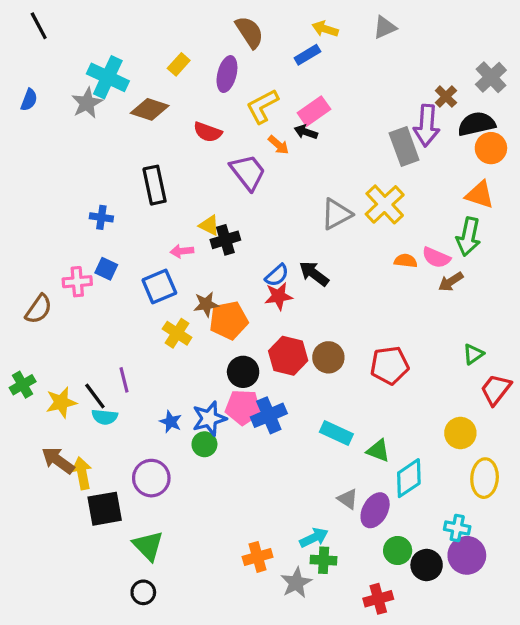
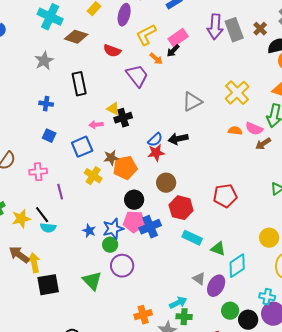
gray star: (87, 103) -> (44, 61), moved
purple arrow: (427, 126) -> (215, 27), moved
black arrow: (306, 132) -> (173, 51), turned -64
gray rectangle: (404, 146) -> (234, 30), moved
yellow cross: (385, 204) -> (237, 93), moved
black arrow: (314, 274) -> (178, 139), turned -48
pink cross: (77, 282) -> (38, 172), moved
red hexagon: (288, 356) -> (181, 208), moved
brown circle: (328, 357) -> (166, 183), moved
purple line: (124, 380) -> (60, 192), moved
purple circle: (151, 478) -> (122, 266), moved
green triangle: (148, 546) -> (92, 281), moved

